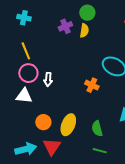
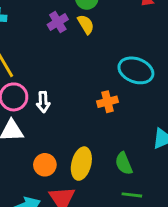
yellow semicircle: (84, 31) -> (86, 24), turned -32
orange cross: (92, 85) -> (108, 102), turned -32

